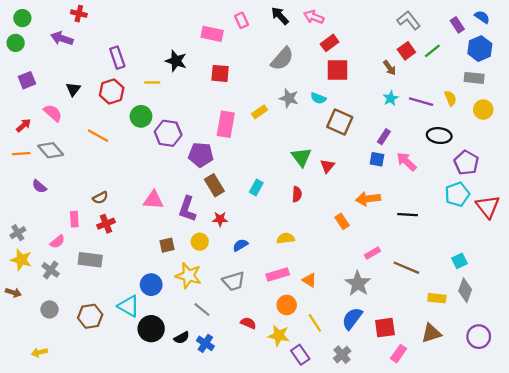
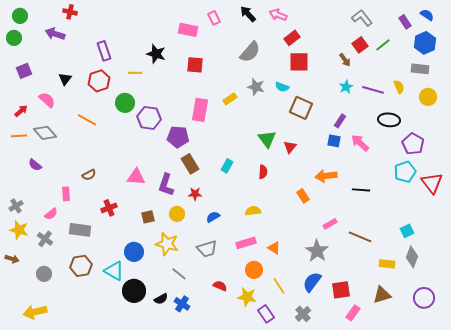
red cross: (106, 224) -> (109, 208), moved
brown hexagon: (90, 316) -> (81, 266), moved
yellow arrow: (39, 352) -> (35, 312), size x1.6

